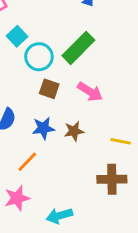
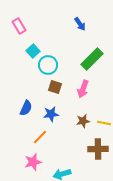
green rectangle: (78, 48) -> (92, 59), moved
pink arrow: (90, 92) -> (83, 89), turned 78
brown star: (74, 131) -> (83, 121), moved

